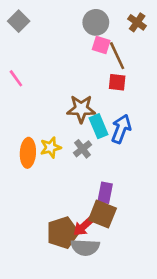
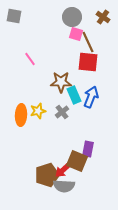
gray square: (19, 21) -> (14, 16), turned -35
pink line: (16, 78) -> (30, 59), moved
red square: (117, 82) -> (88, 62), size x1.5
purple rectangle: (105, 193) -> (88, 149), moved

